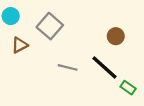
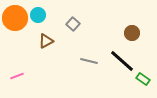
gray square: (50, 26) -> (73, 24), size x0.6

